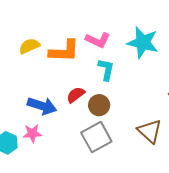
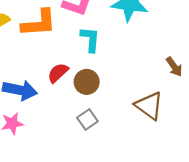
gray square: (96, 137) -> (87, 120), size x0.6

